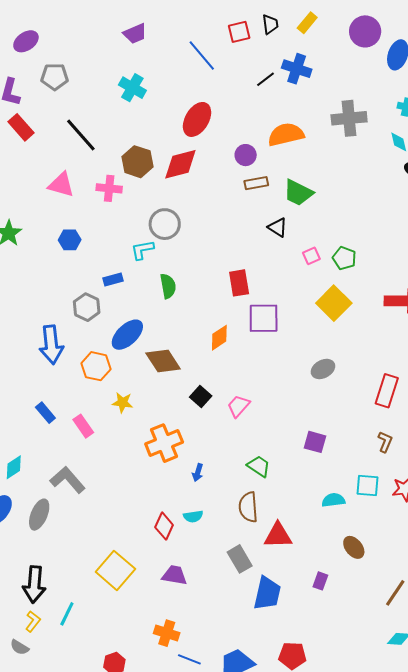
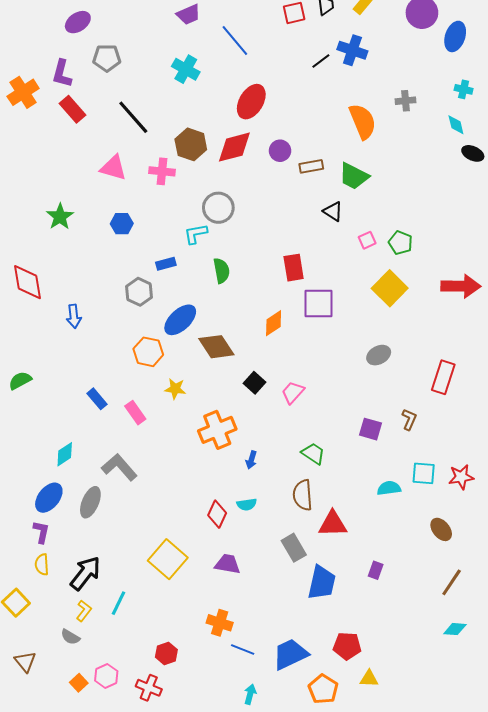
blue line: (202, 55) -> (235, 40), moved
gray cross: (349, 118) -> (406, 101), size x0.6
orange semicircle: (286, 135) -> (363, 121), moved, turned 81
purple circle: (246, 155) -> (280, 151), moved
blue arrow: (51, 345) -> (74, 316), moved, size x0.6
brown L-shape: (385, 442) -> (409, 419), moved
brown ellipse: (354, 547) -> (441, 529), moved
black arrow: (34, 584) -> (85, 573), turned -147

